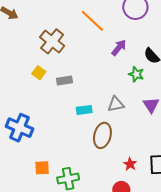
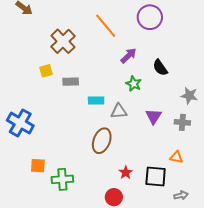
yellow square: (39, 73) -> (46, 71), turned 32
green star: (136, 74) -> (134, 84), moved
cyan rectangle: (84, 110) -> (96, 100), moved

